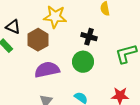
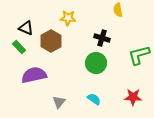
yellow star: (55, 17) -> (68, 18), size x0.7
purple semicircle: (47, 70) -> (34, 75), moved

